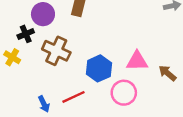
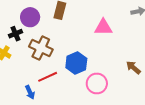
pink triangle: (137, 61) -> (103, 27), moved
red line: (74, 97) -> (48, 77), moved

